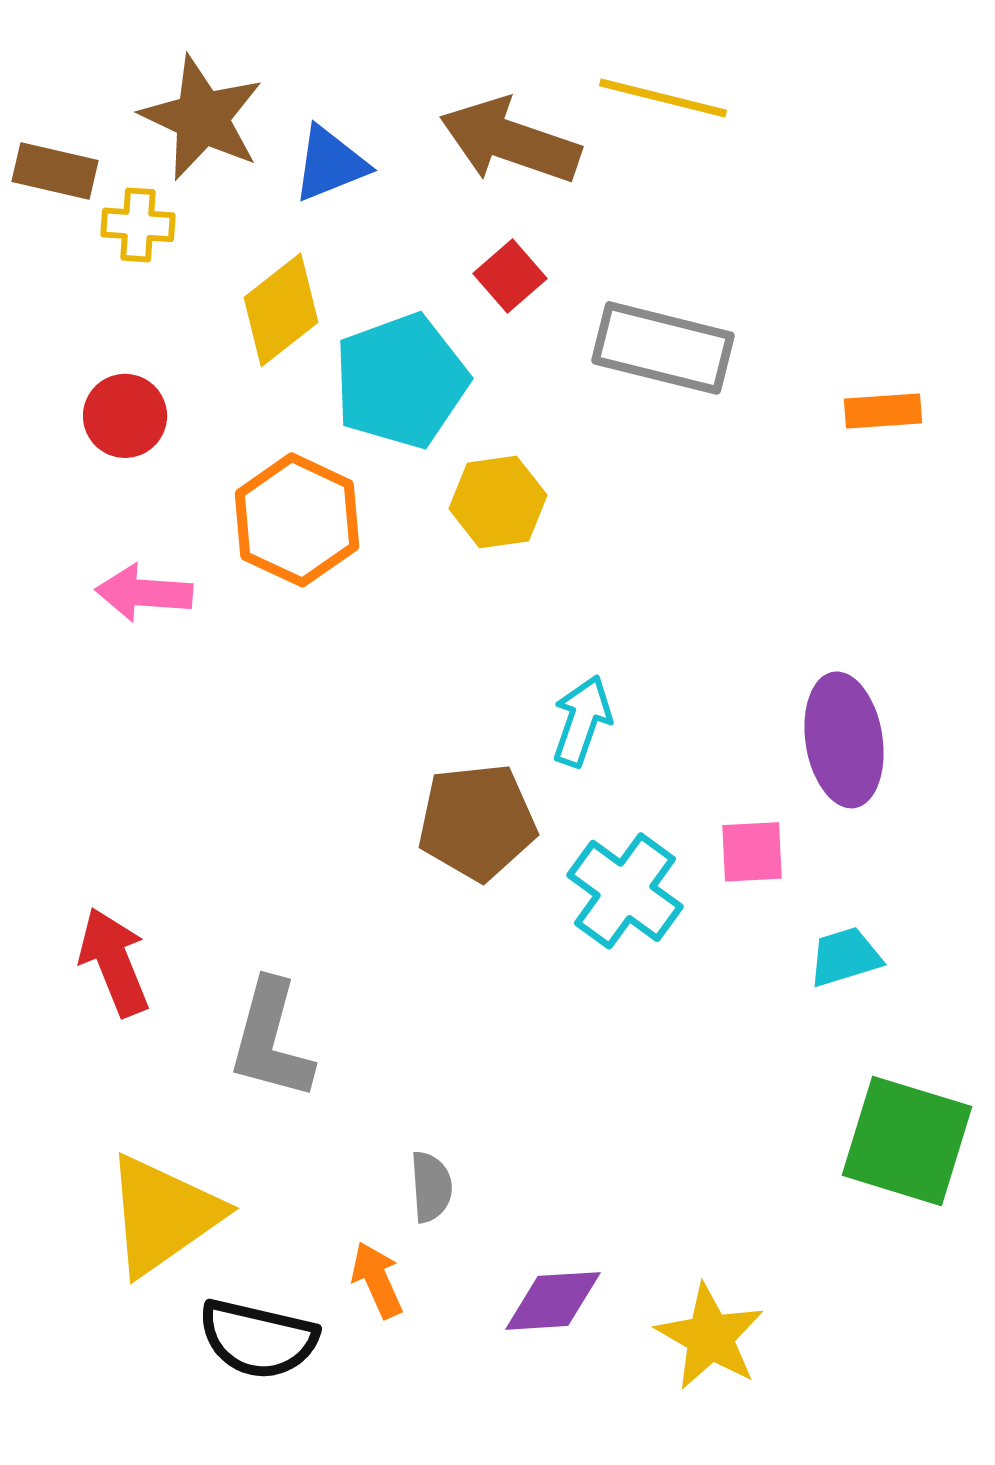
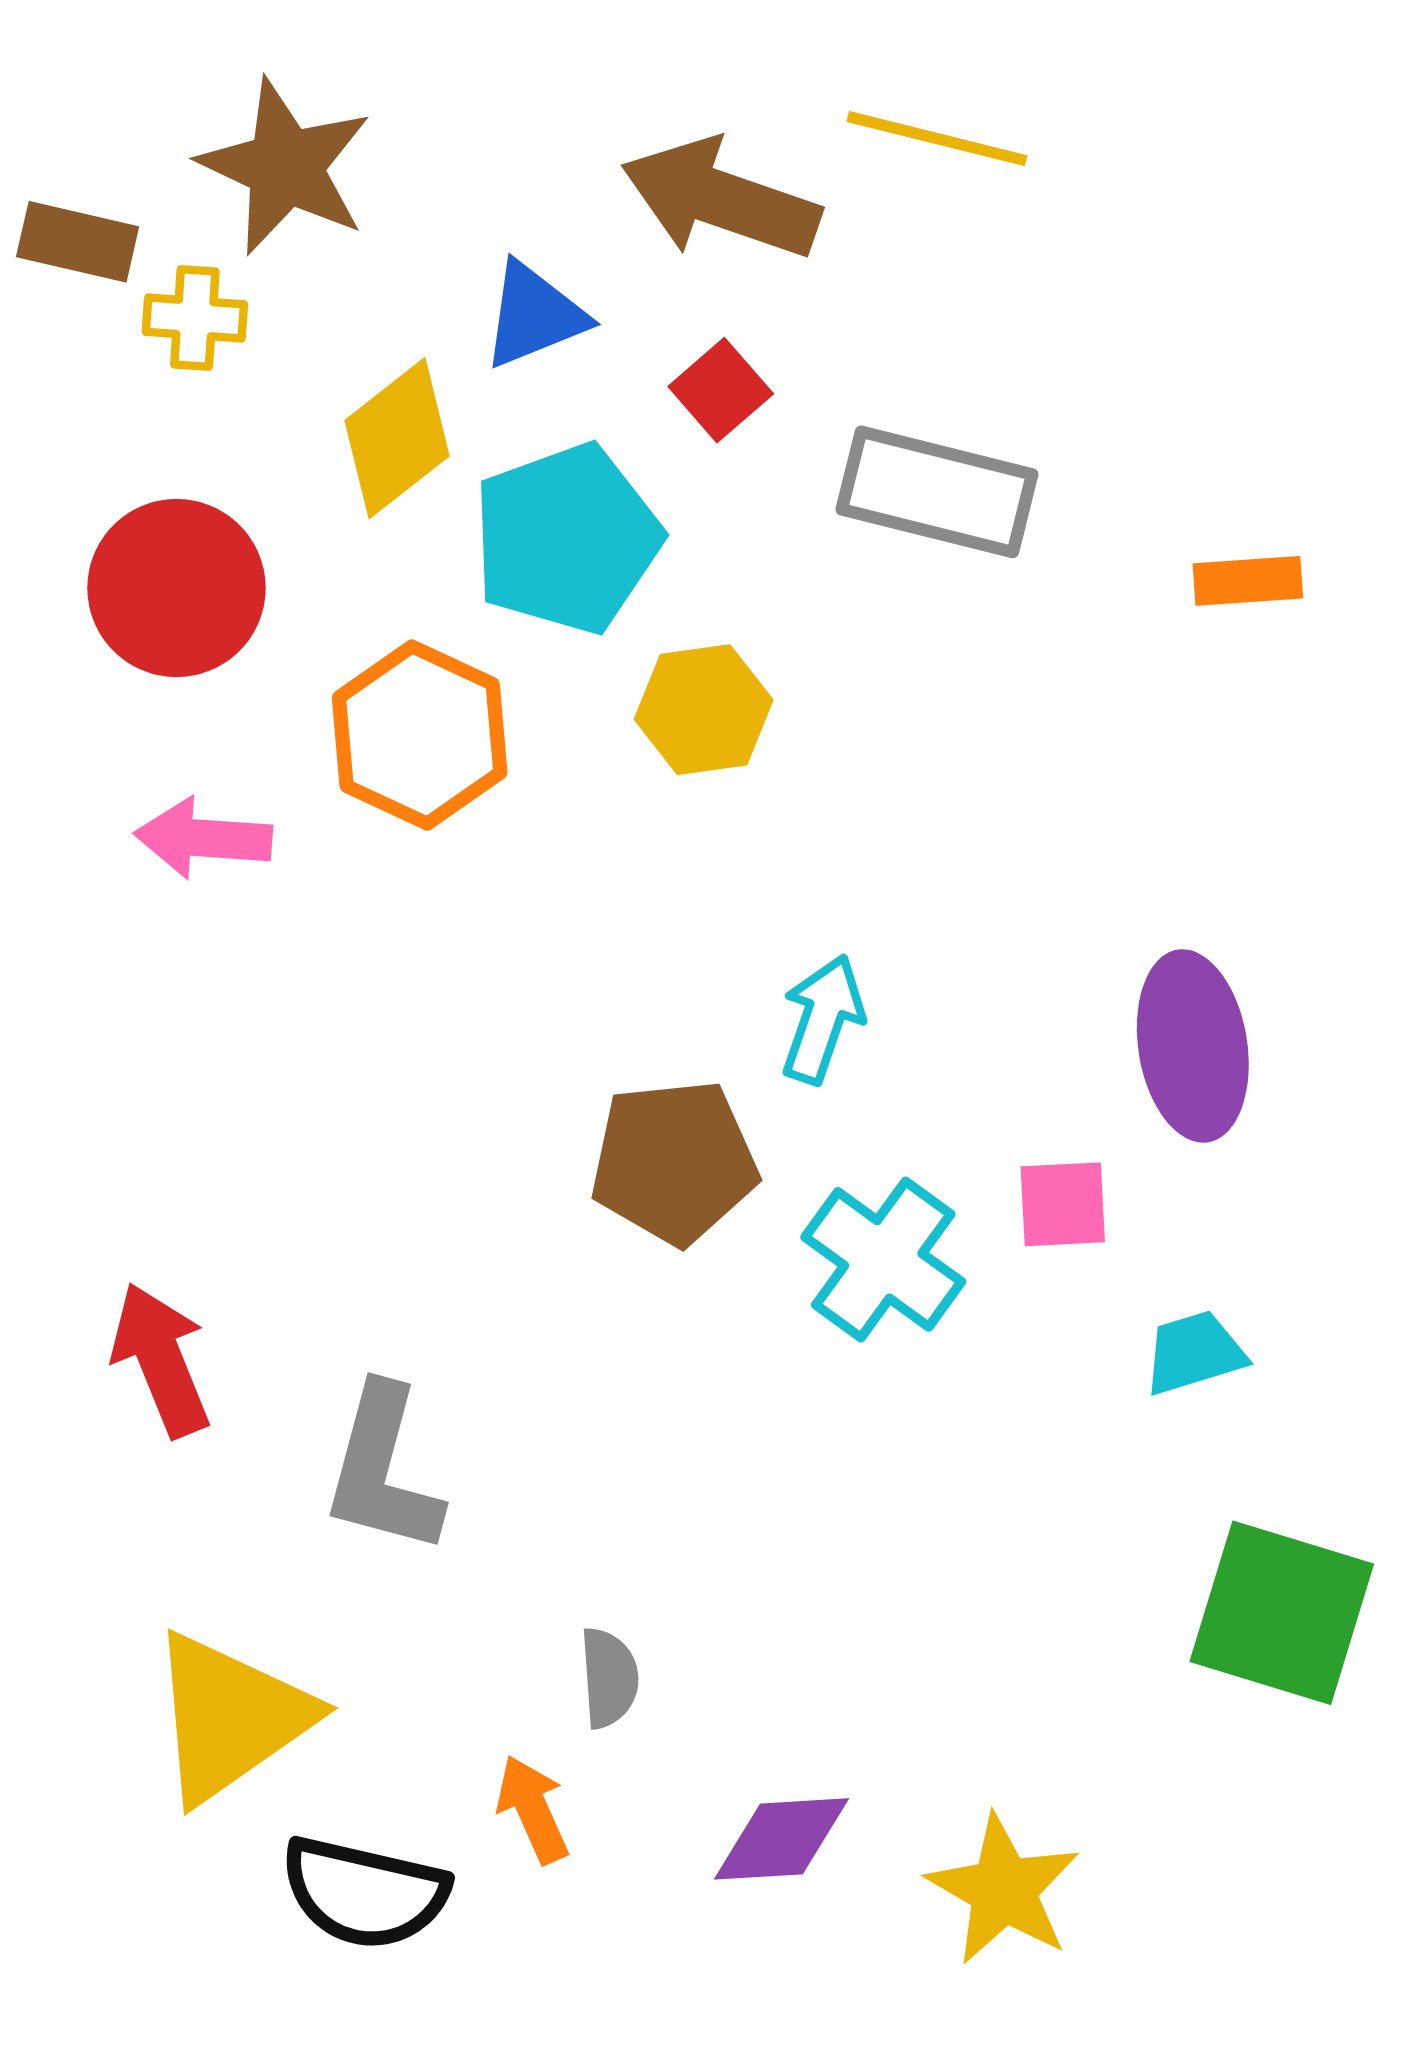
blue triangle: (330, 164) -> (534, 315), moved
red circle: (125, 416) -> (176, 588), size x1.5

